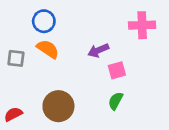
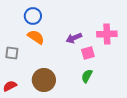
pink cross: (142, 25) -> (107, 34), moved
gray square: (16, 58) -> (12, 53), moved

